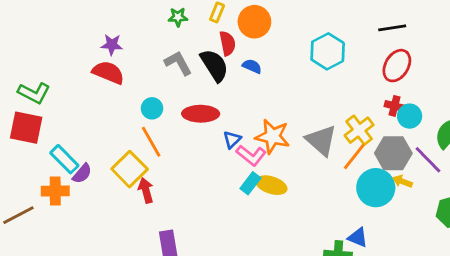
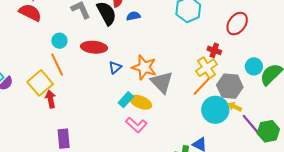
blue semicircle: (252, 66) -> (133, 16), turned -40
red cross: (394, 106) -> (214, 50), moved
cyan circle: (410, 116) -> (254, 66), moved
gray triangle: (321, 140) -> (162, 82), moved
pink L-shape: (251, 155) -> (136, 125), moved
purple line: (428, 160) -> (251, 124), moved

